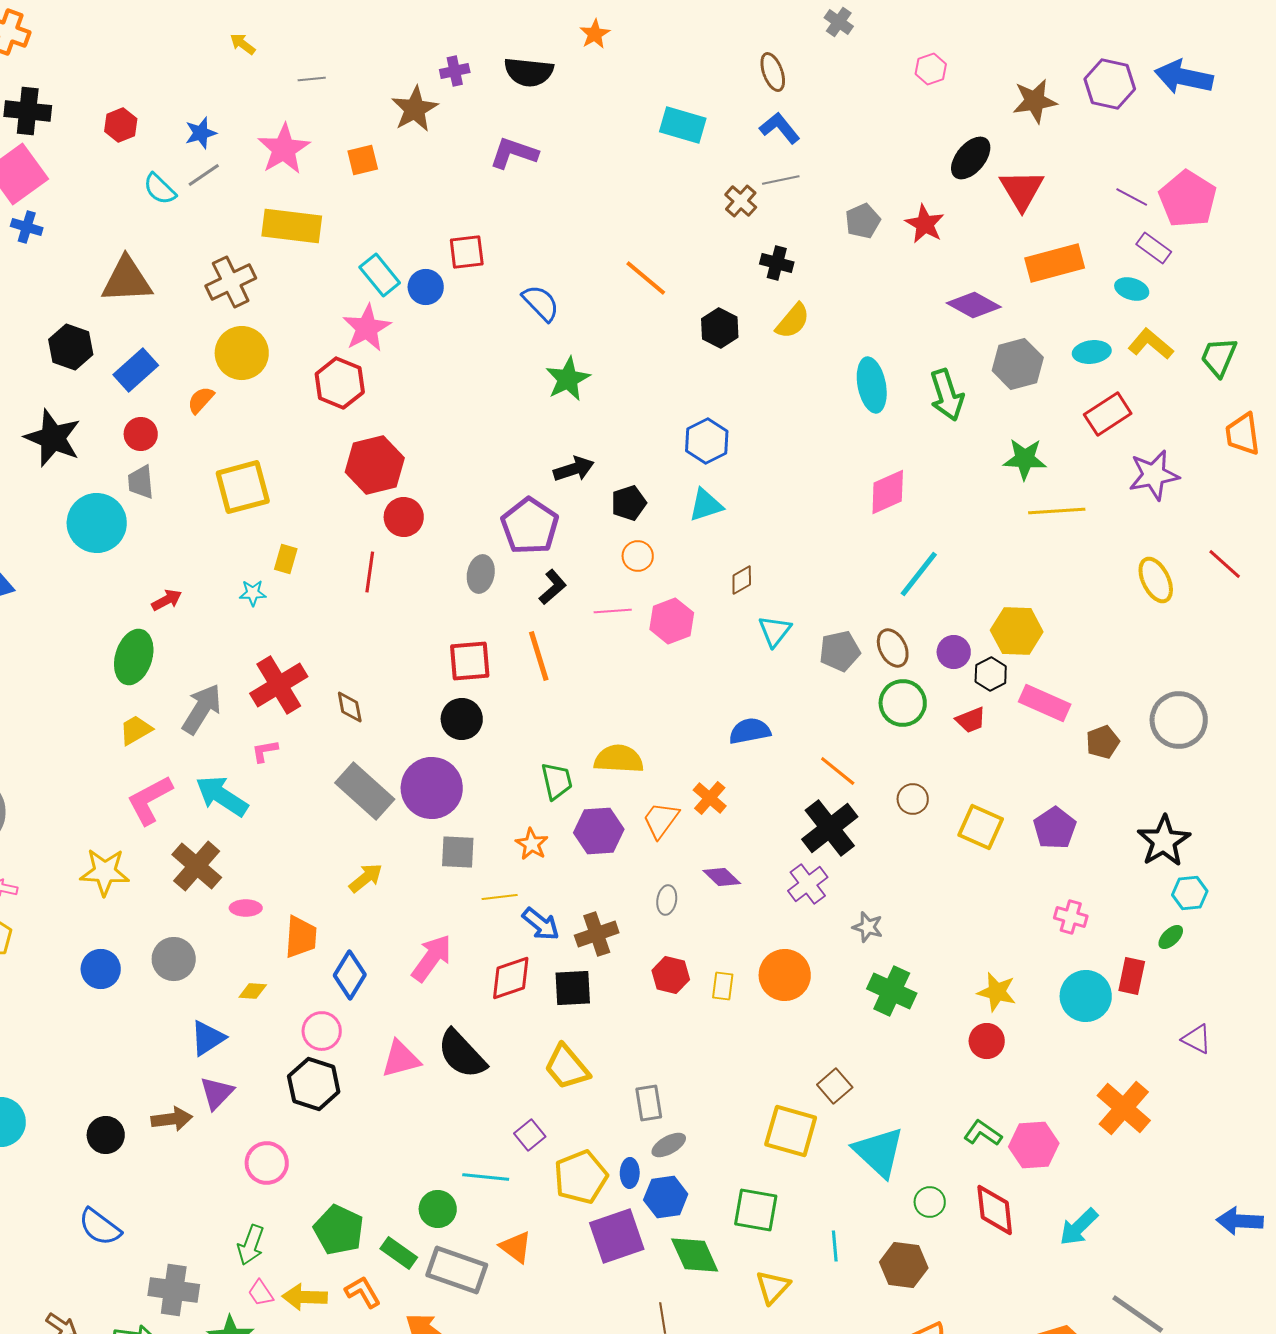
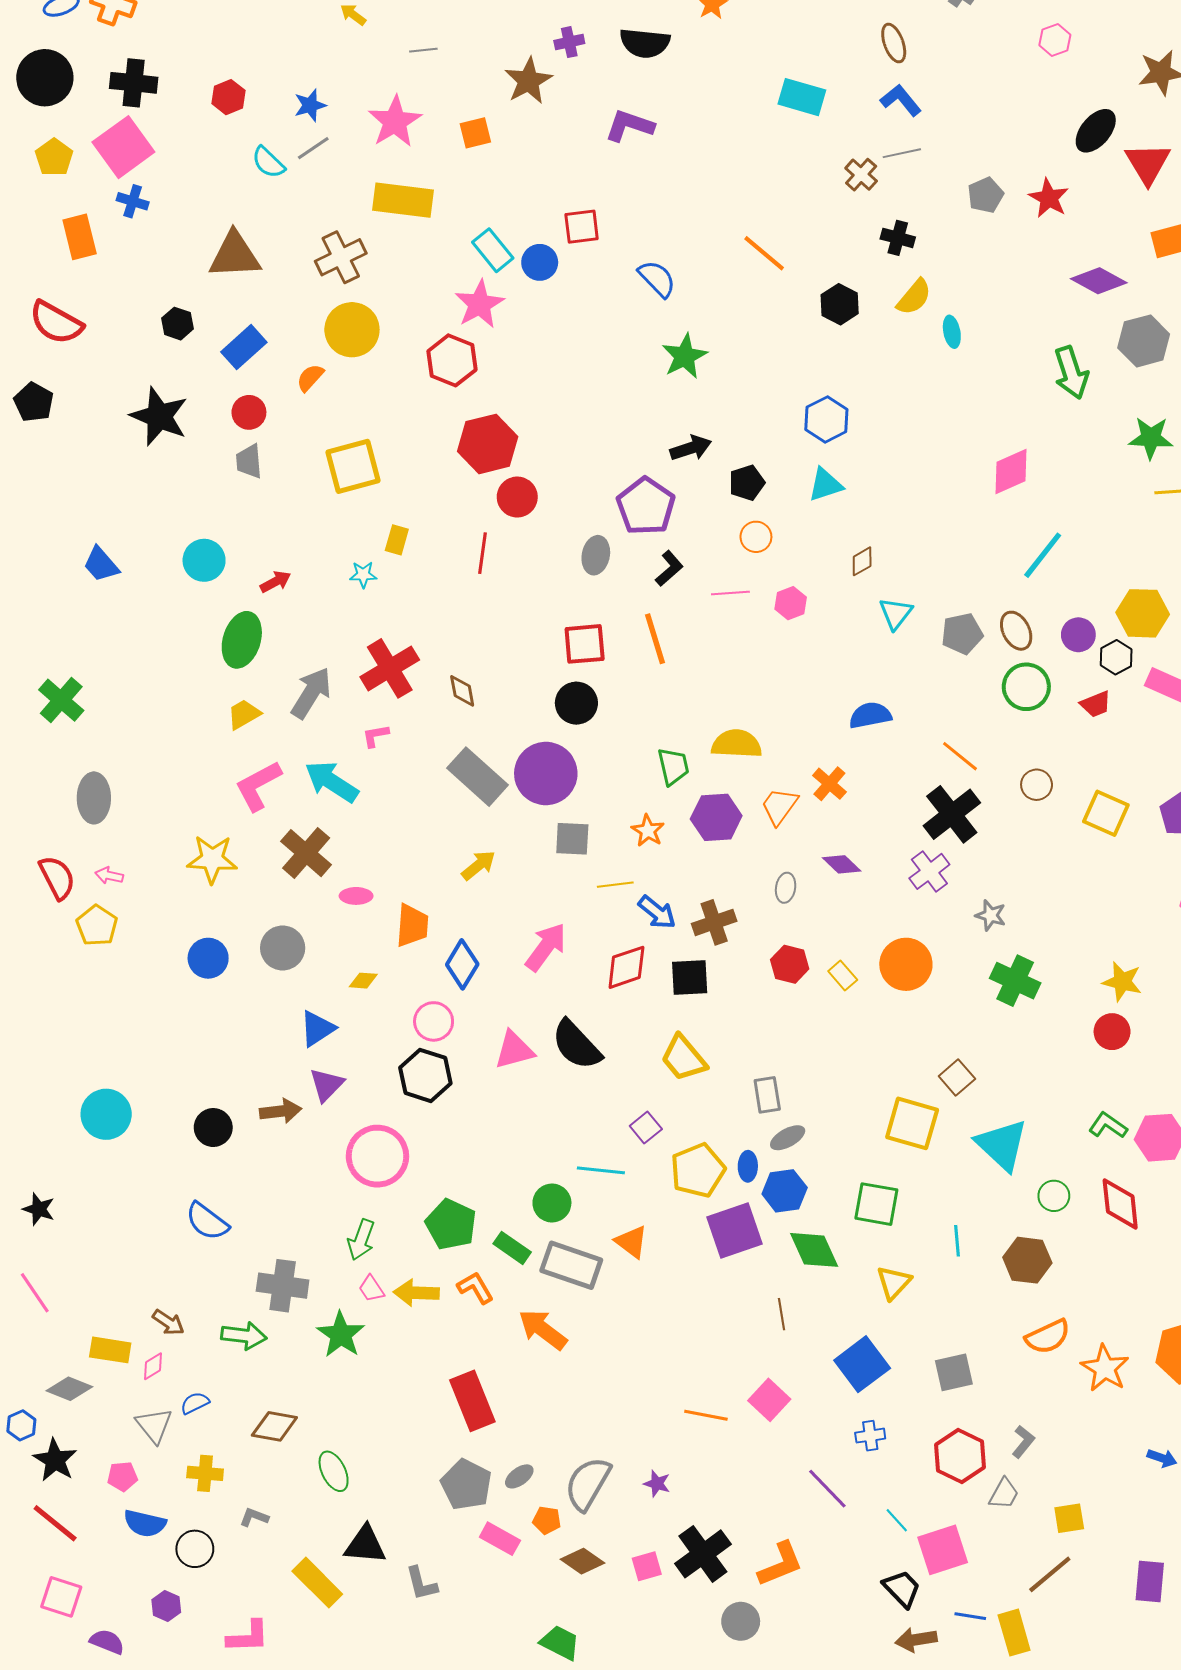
black hexagon: (71, 347) -> (178, 324), size x0.7
cyan ellipse: (872, 385) -> (952, 332), moved, size x0.6
cyan circle: (97, 523) -> (204, 560), moved, size x0.7
pink hexagon: (672, 621) -> (791, 603), size x0.7
yellow rectangle: (723, 986) -> (843, 976), turned -48
pink circle: (267, 1163) -> (377, 1156), size x1.4

